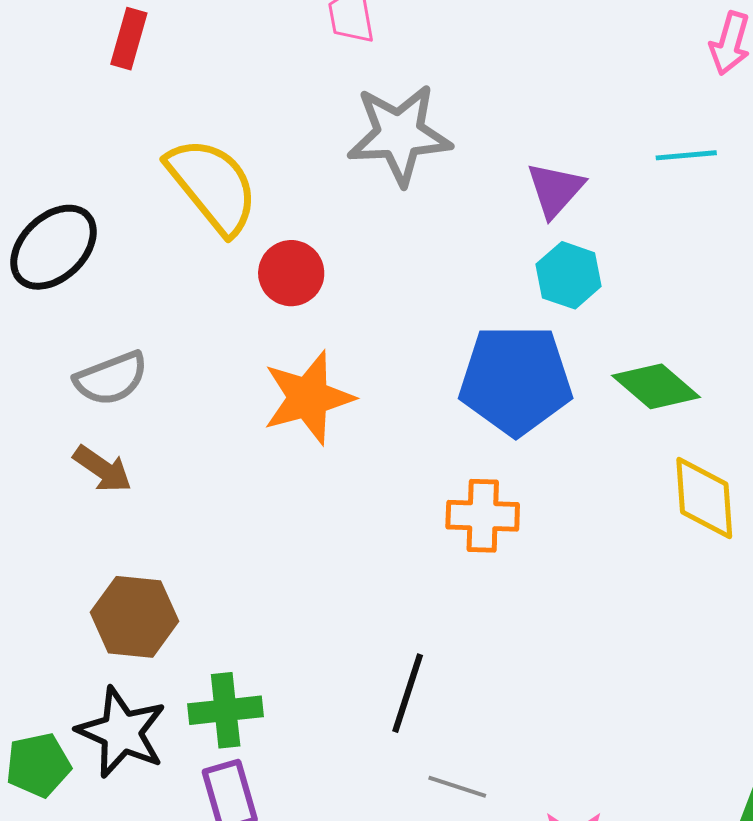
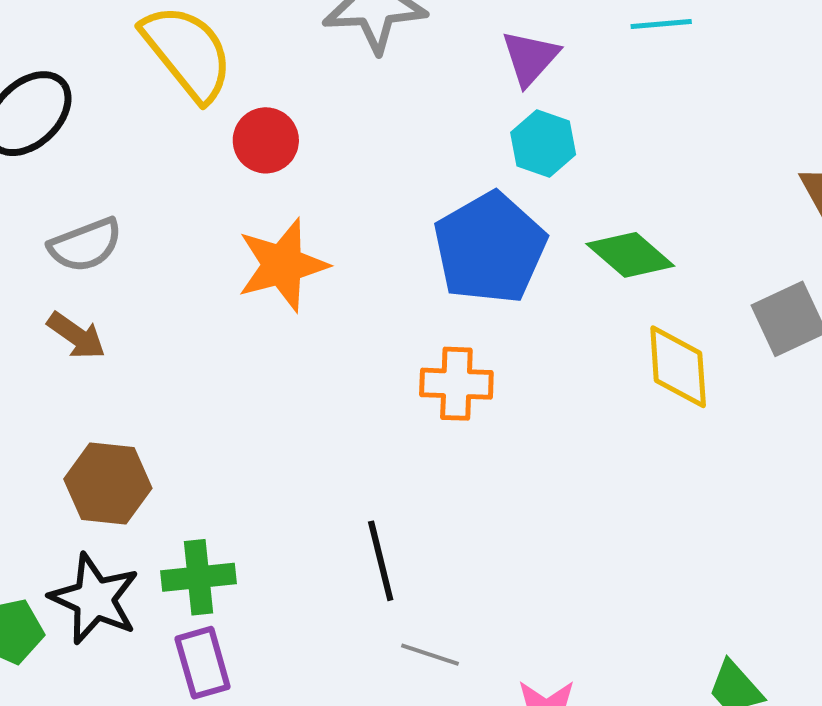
blue pentagon: (516, 380) -> (490, 248), turned -30
black line: (408, 693) -> (381, 561), turned -32

